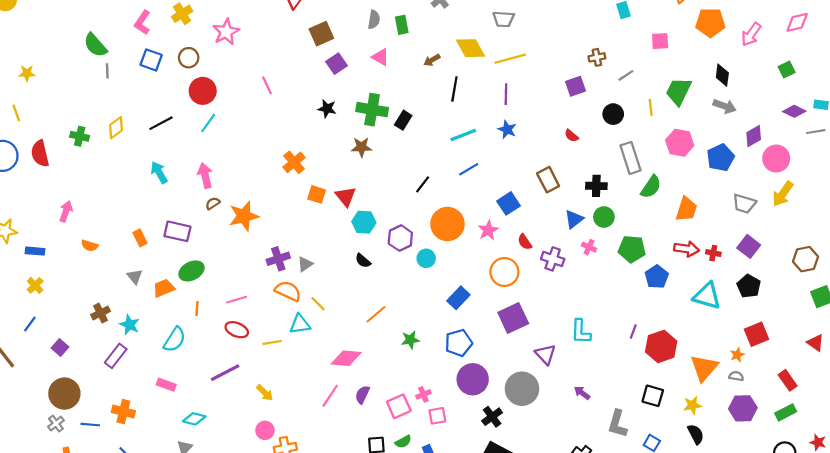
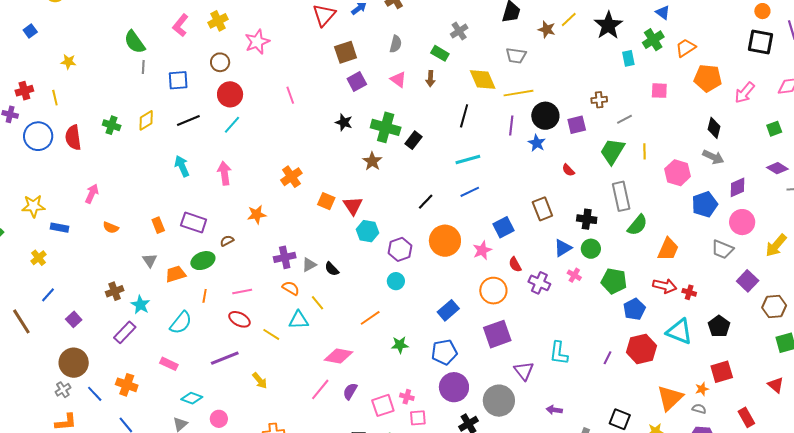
green rectangle: (402, 25) -> (440, 53), moved, turned -54
blue square: (151, 60) -> (178, 80), moved, turned -30
brown arrow: (432, 60) -> (430, 79), moved, turned -63
green trapezoid: (678, 91) -> (612, 151), moved
black circle: (613, 114) -> (545, 116), moved, size x1.4
blue star: (507, 129) -> (537, 143), moved
pink hexagon: (680, 143) -> (678, 173), moved
brown star: (361, 147) -> (372, 161), turned 30
pink circle: (776, 159) -> (742, 222), moved
orange cross: (294, 162) -> (291, 177), moved
yellow arrow: (783, 194) -> (776, 245), moved
brown semicircle: (213, 203) -> (227, 241), moved
orange star: (244, 216) -> (257, 214), size x0.7
purple square: (749, 246) -> (748, 281), moved
cyan circle: (426, 258) -> (396, 281), moved
black semicircle: (363, 261) -> (332, 269), moved
yellow cross: (35, 285) -> (38, 258), moved
orange semicircle: (288, 291) -> (291, 288), size x0.7
yellow line: (272, 342) -> (271, 334), turned 36
red hexagon: (661, 346) -> (642, 349), moved
purple arrow: (582, 393) -> (554, 410), turned -35
pink cross: (423, 394) -> (407, 397), turned 32
blue line: (90, 425) -> (95, 394), turned 36
pink circle: (265, 430) -> (219, 419), moved

